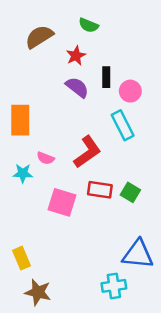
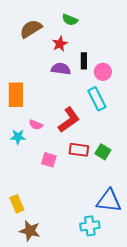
purple semicircle: (77, 87) -> (61, 69), turned -30
pink square: (62, 202) -> (49, 160), size x0.7

